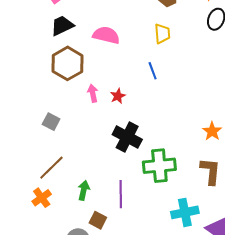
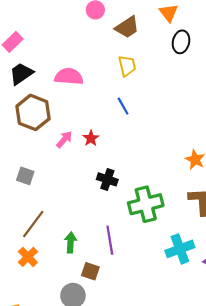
pink arrow: (93, 93) -> (64, 139), turned 60
black cross: (127, 137) -> (107, 179), size x0.7

